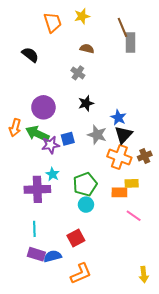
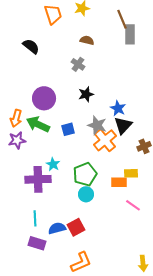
purple star: (51, 145) -> (17, 140), moved
orange cross: (119, 157) -> (105, 140), moved, turned 30
blue semicircle: (53, 256) -> (57, 228), moved

